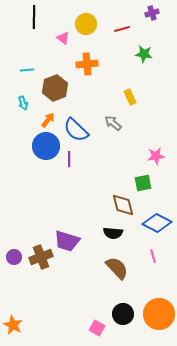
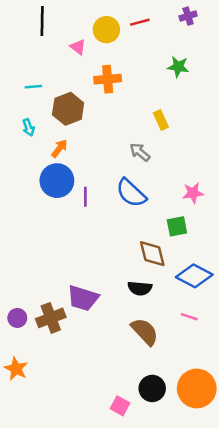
red line: (122, 29) -> (140, 22), moved
blue semicircle: (76, 130) -> (131, 193), moved
pink line: (153, 256) -> (189, 317), turned -56
orange star: (13, 325) -> (16, 369), moved

